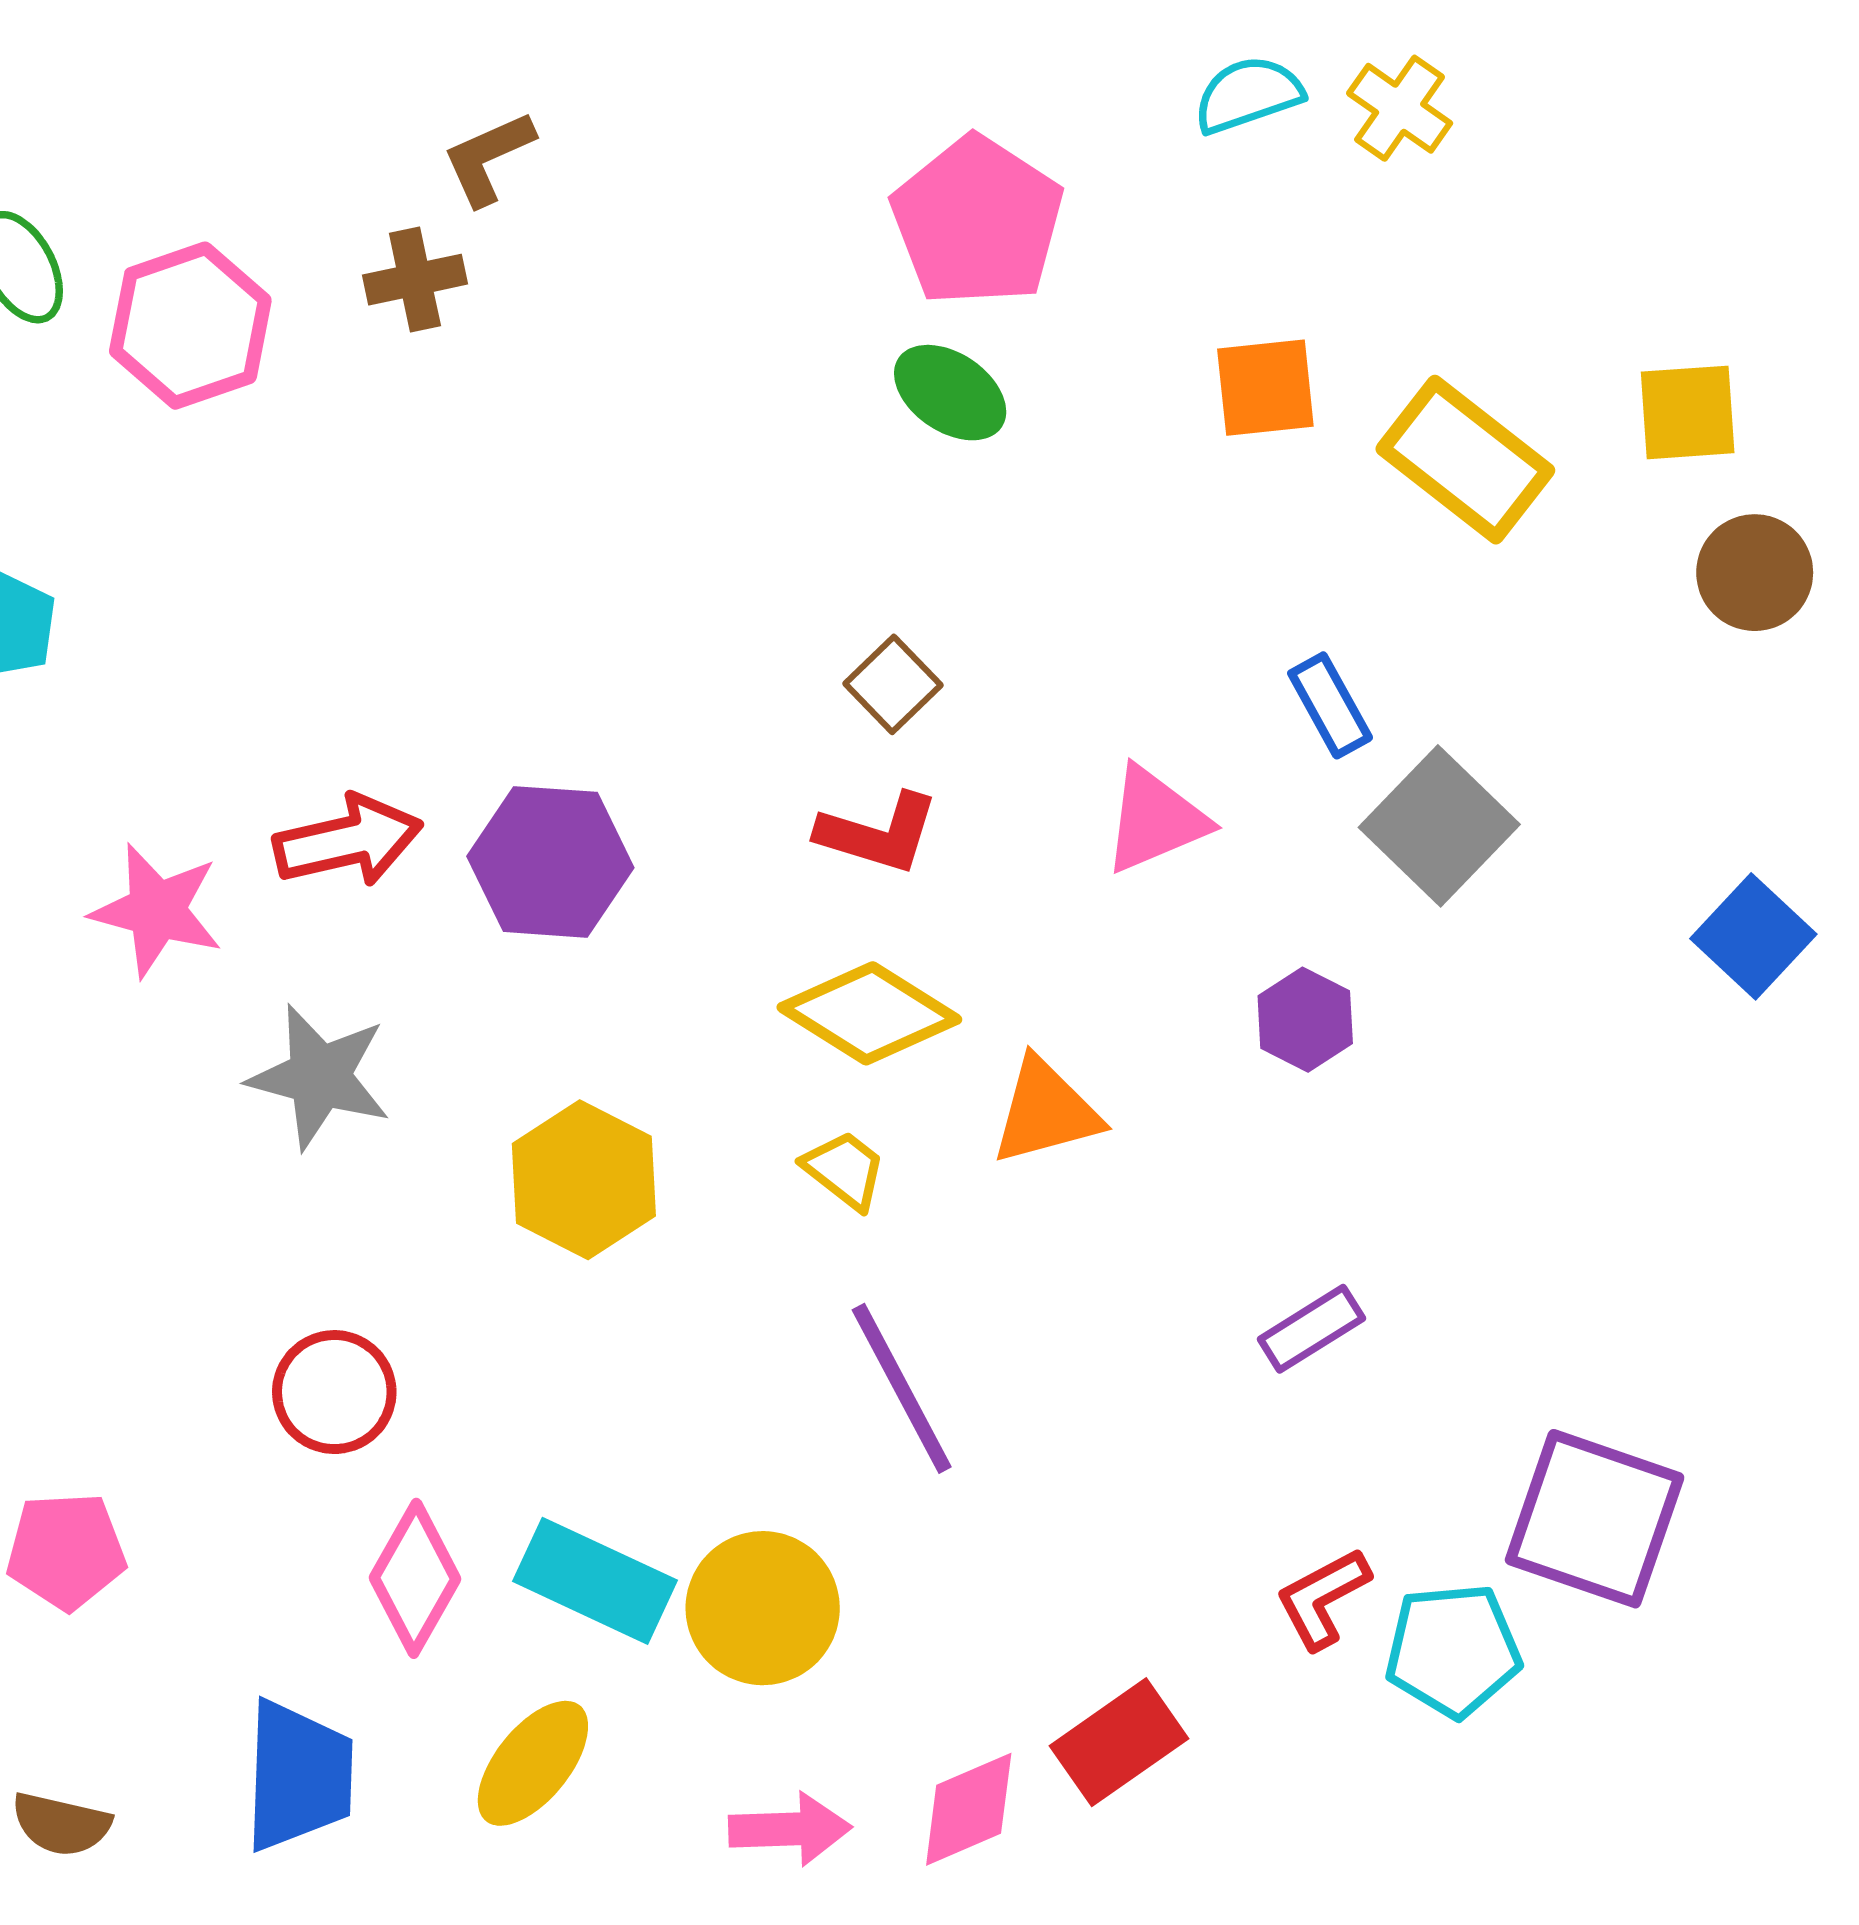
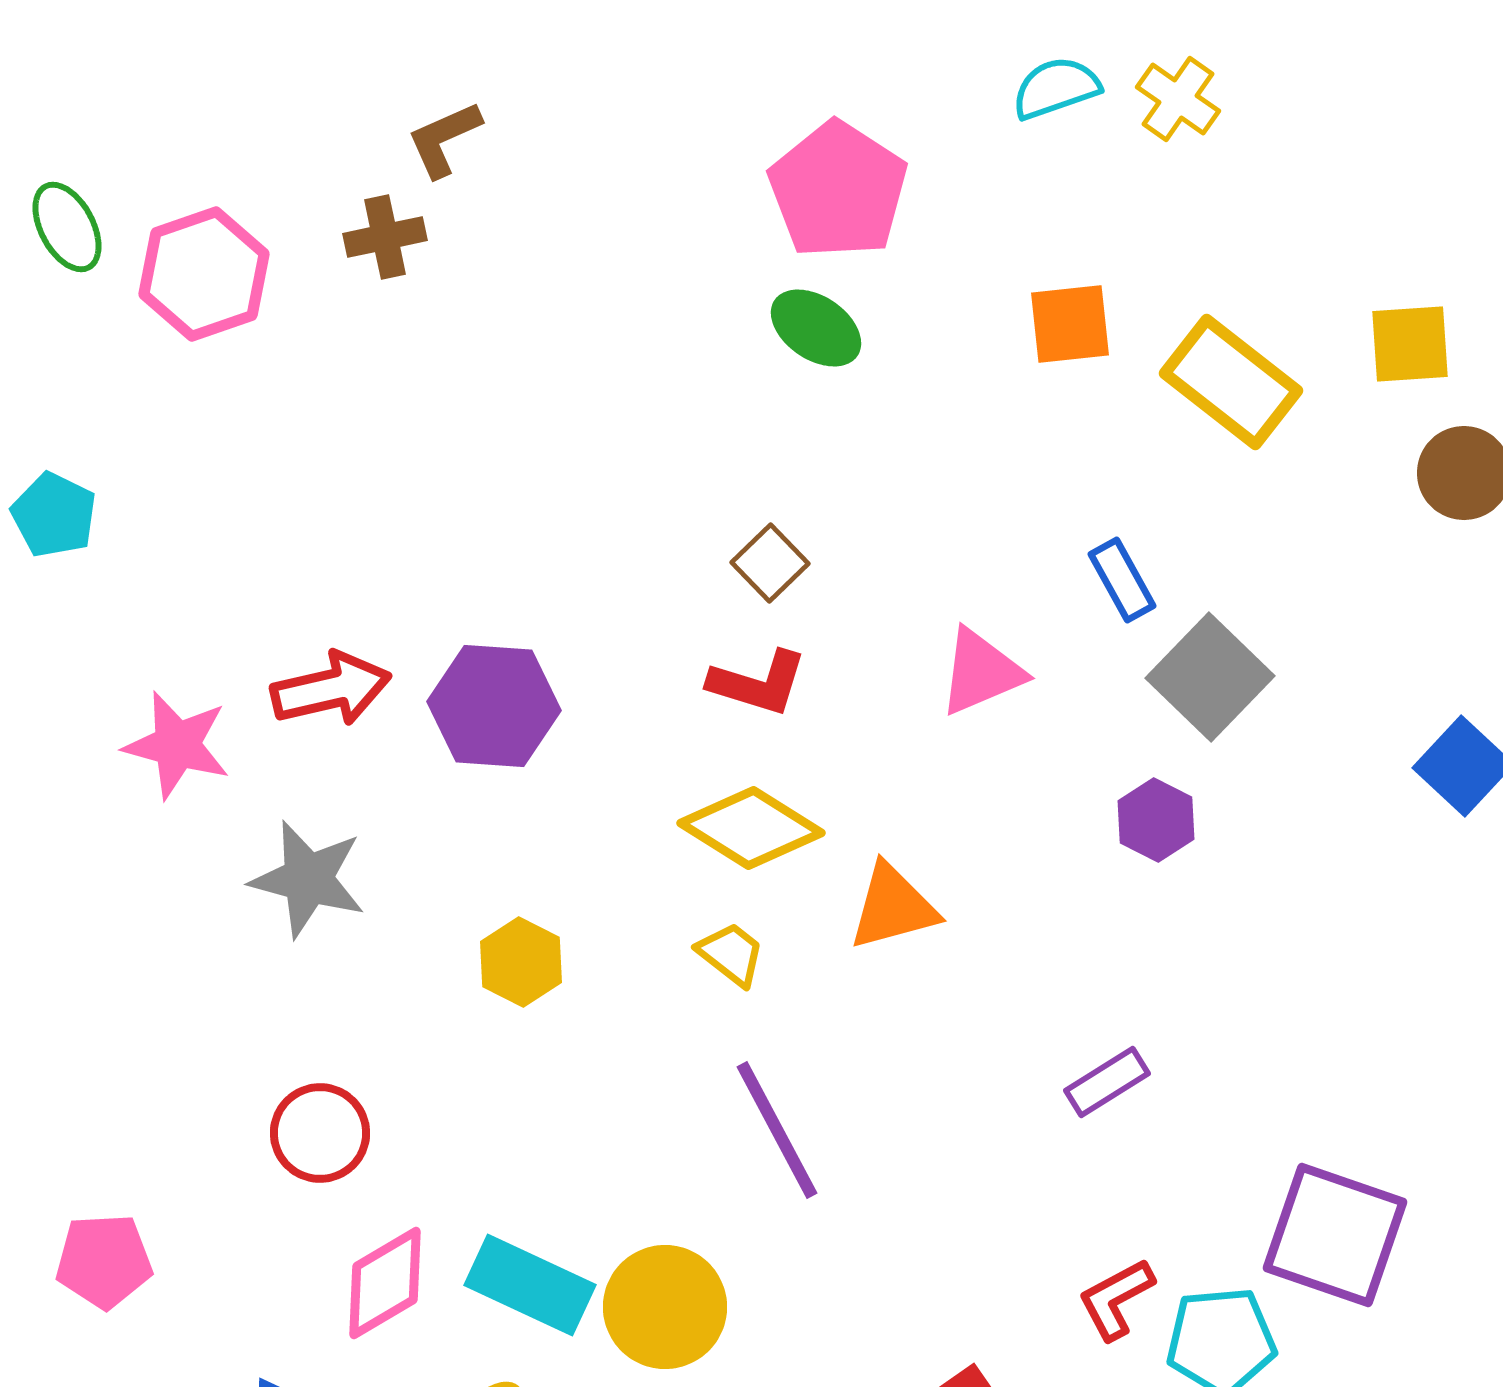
purple hexagon: (1305, 1020) -> (1156, 820), moved
yellow hexagon: (584, 1180) -> (521, 962), size x0.7
pink diamond: (415, 1578) -> (385, 1283), turned 30

